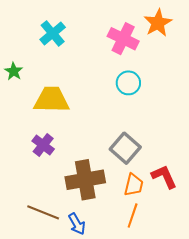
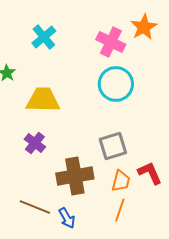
cyan circle: (128, 83) -> (116, 84), size x1.5
gray square: (125, 148) -> (113, 146), turned 32

